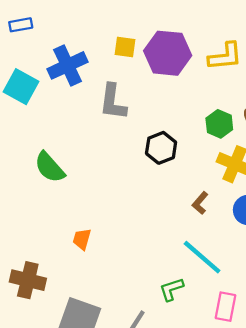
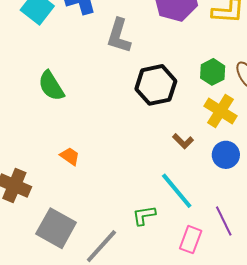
black hexagon: (161, 148) -> (156, 85), size x1.4
brown L-shape: (200, 203) -> (183, 141), turned -95
orange trapezoid: (82, 239) -> (70, 156), turned 100

